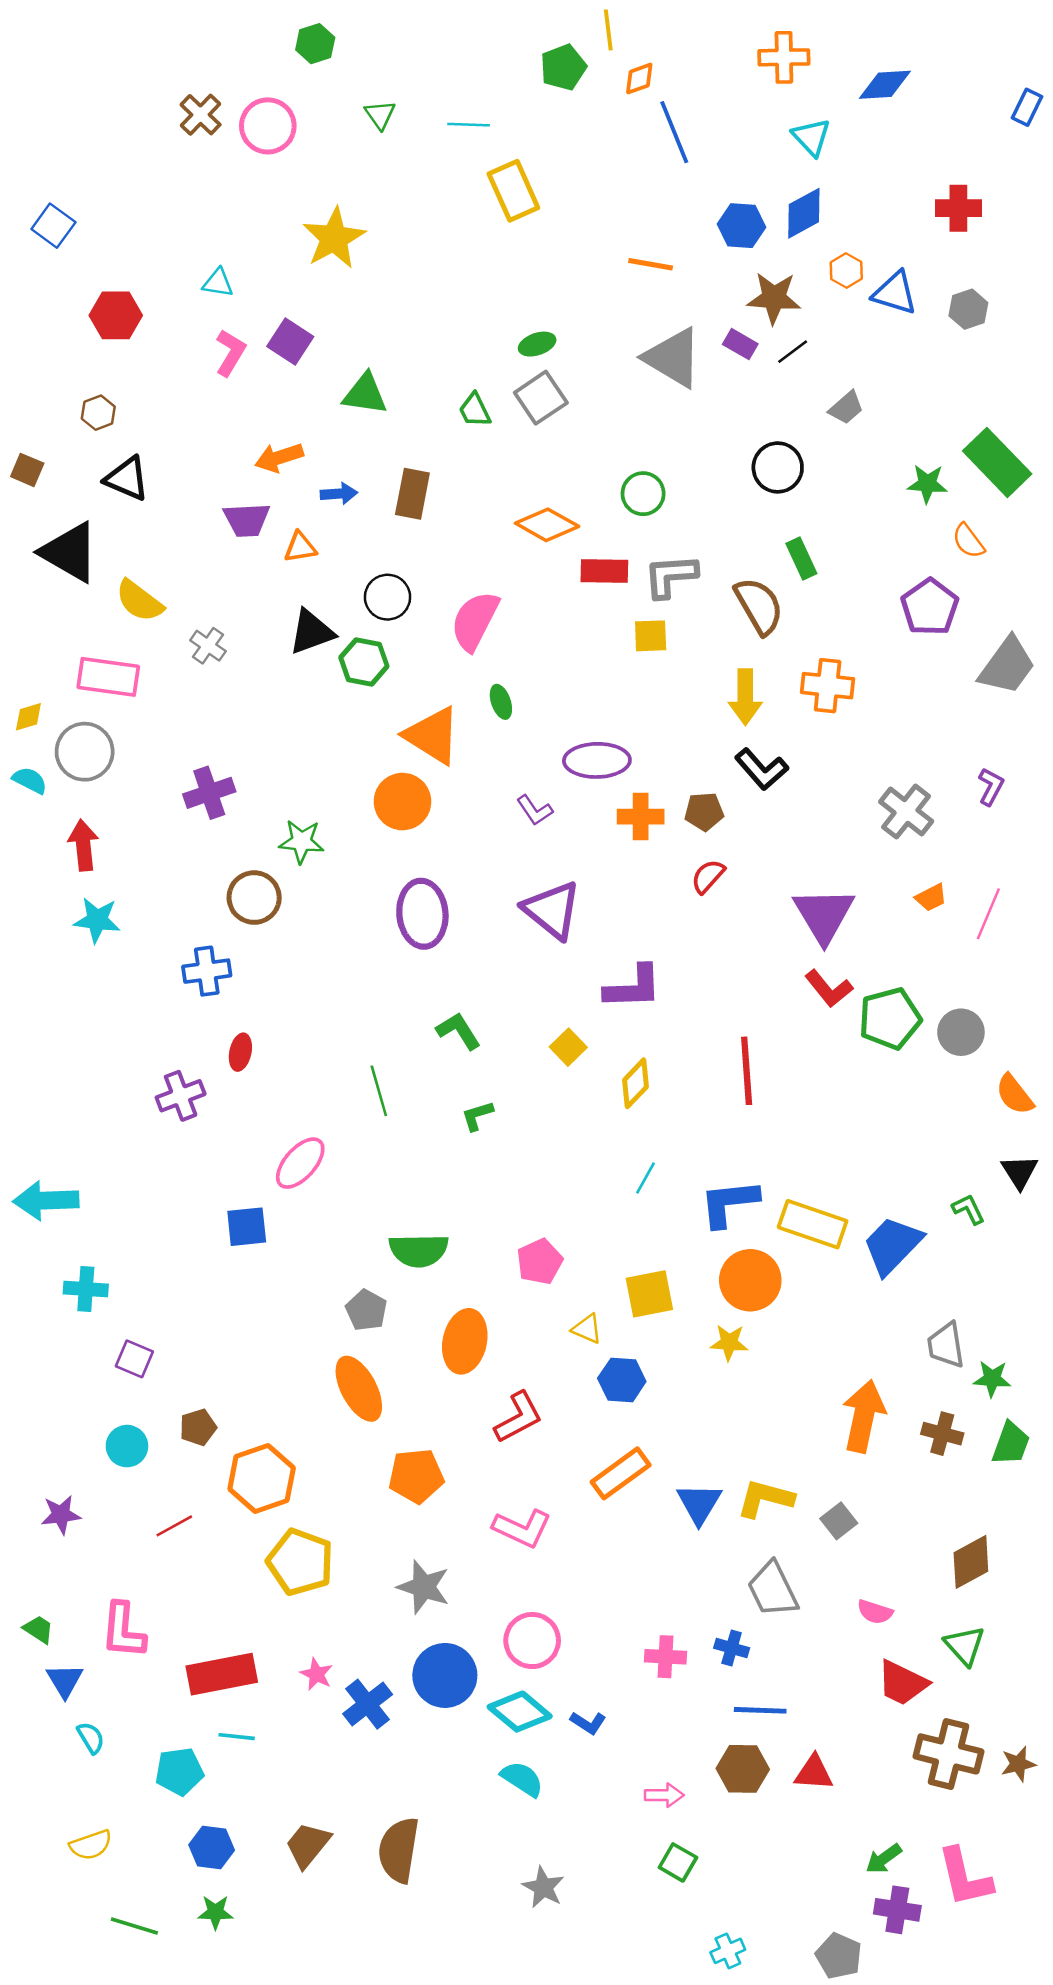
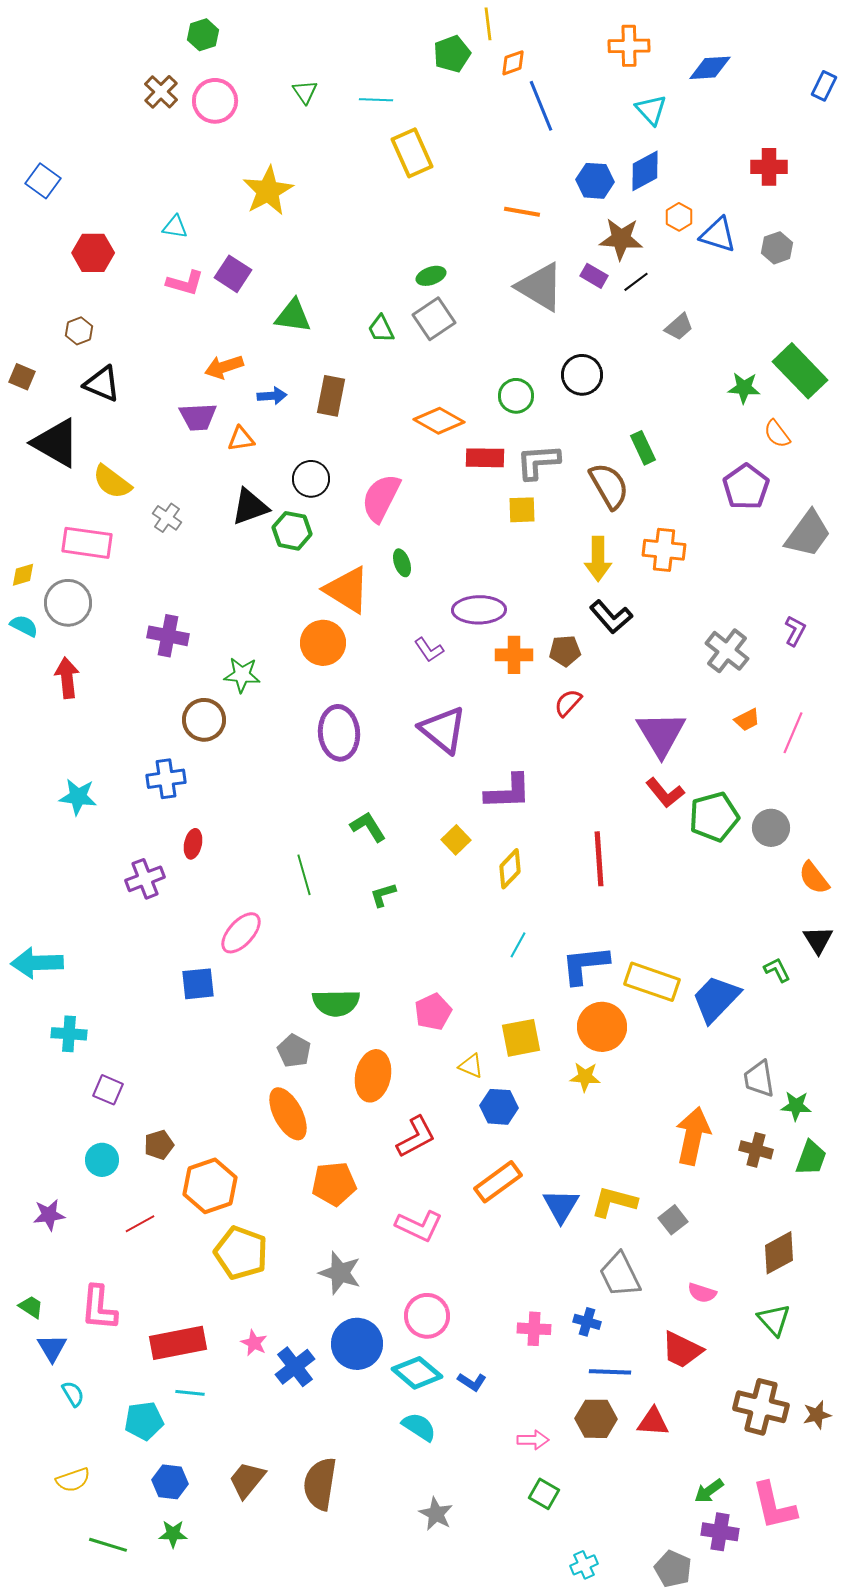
green hexagon: (315, 44) -> (203, 35), moved
pink L-shape: (230, 353) -> (185, 283), turned 75
black circle: (778, 467) -> (582, 375), moved
purple cross: (209, 793) -> (168, 636), turned 30
cyan star: (97, 920) -> (78, 797), moved
red trapezoid: (902, 1683) -> (682, 1350), moved

